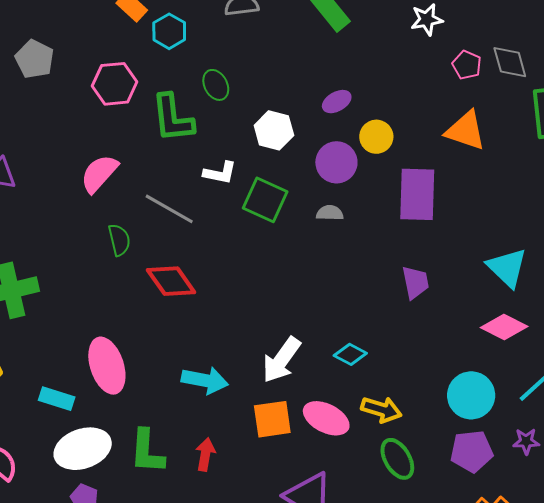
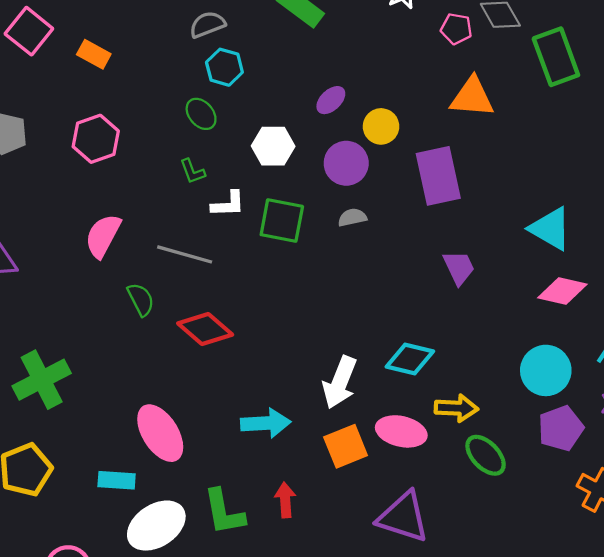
cyan hexagon: (169, 31) -> (224, 67), moved
green L-shape: (173, 118) -> (192, 171), moved, size x0.5
cyan diamond: (350, 354) -> (410, 359), size x1.4

